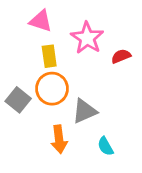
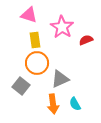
gray square: (18, 100) -> (21, 86), moved
orange arrow: (59, 139) -> (53, 104), moved

